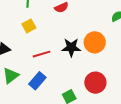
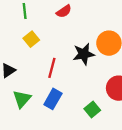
red line: (42, 54) -> (52, 68), turned -48

